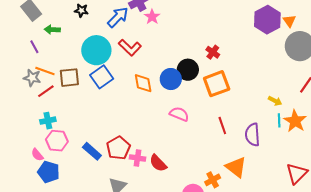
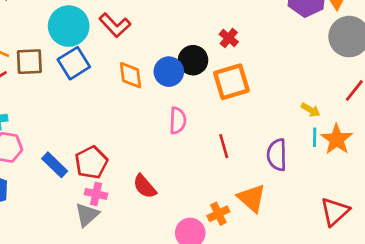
pink semicircle: (179, 114) -> (178, 121), turned 66
red line: (222, 126) -> (224, 146), moved
pink cross: (137, 158) -> (96, 194), moved

